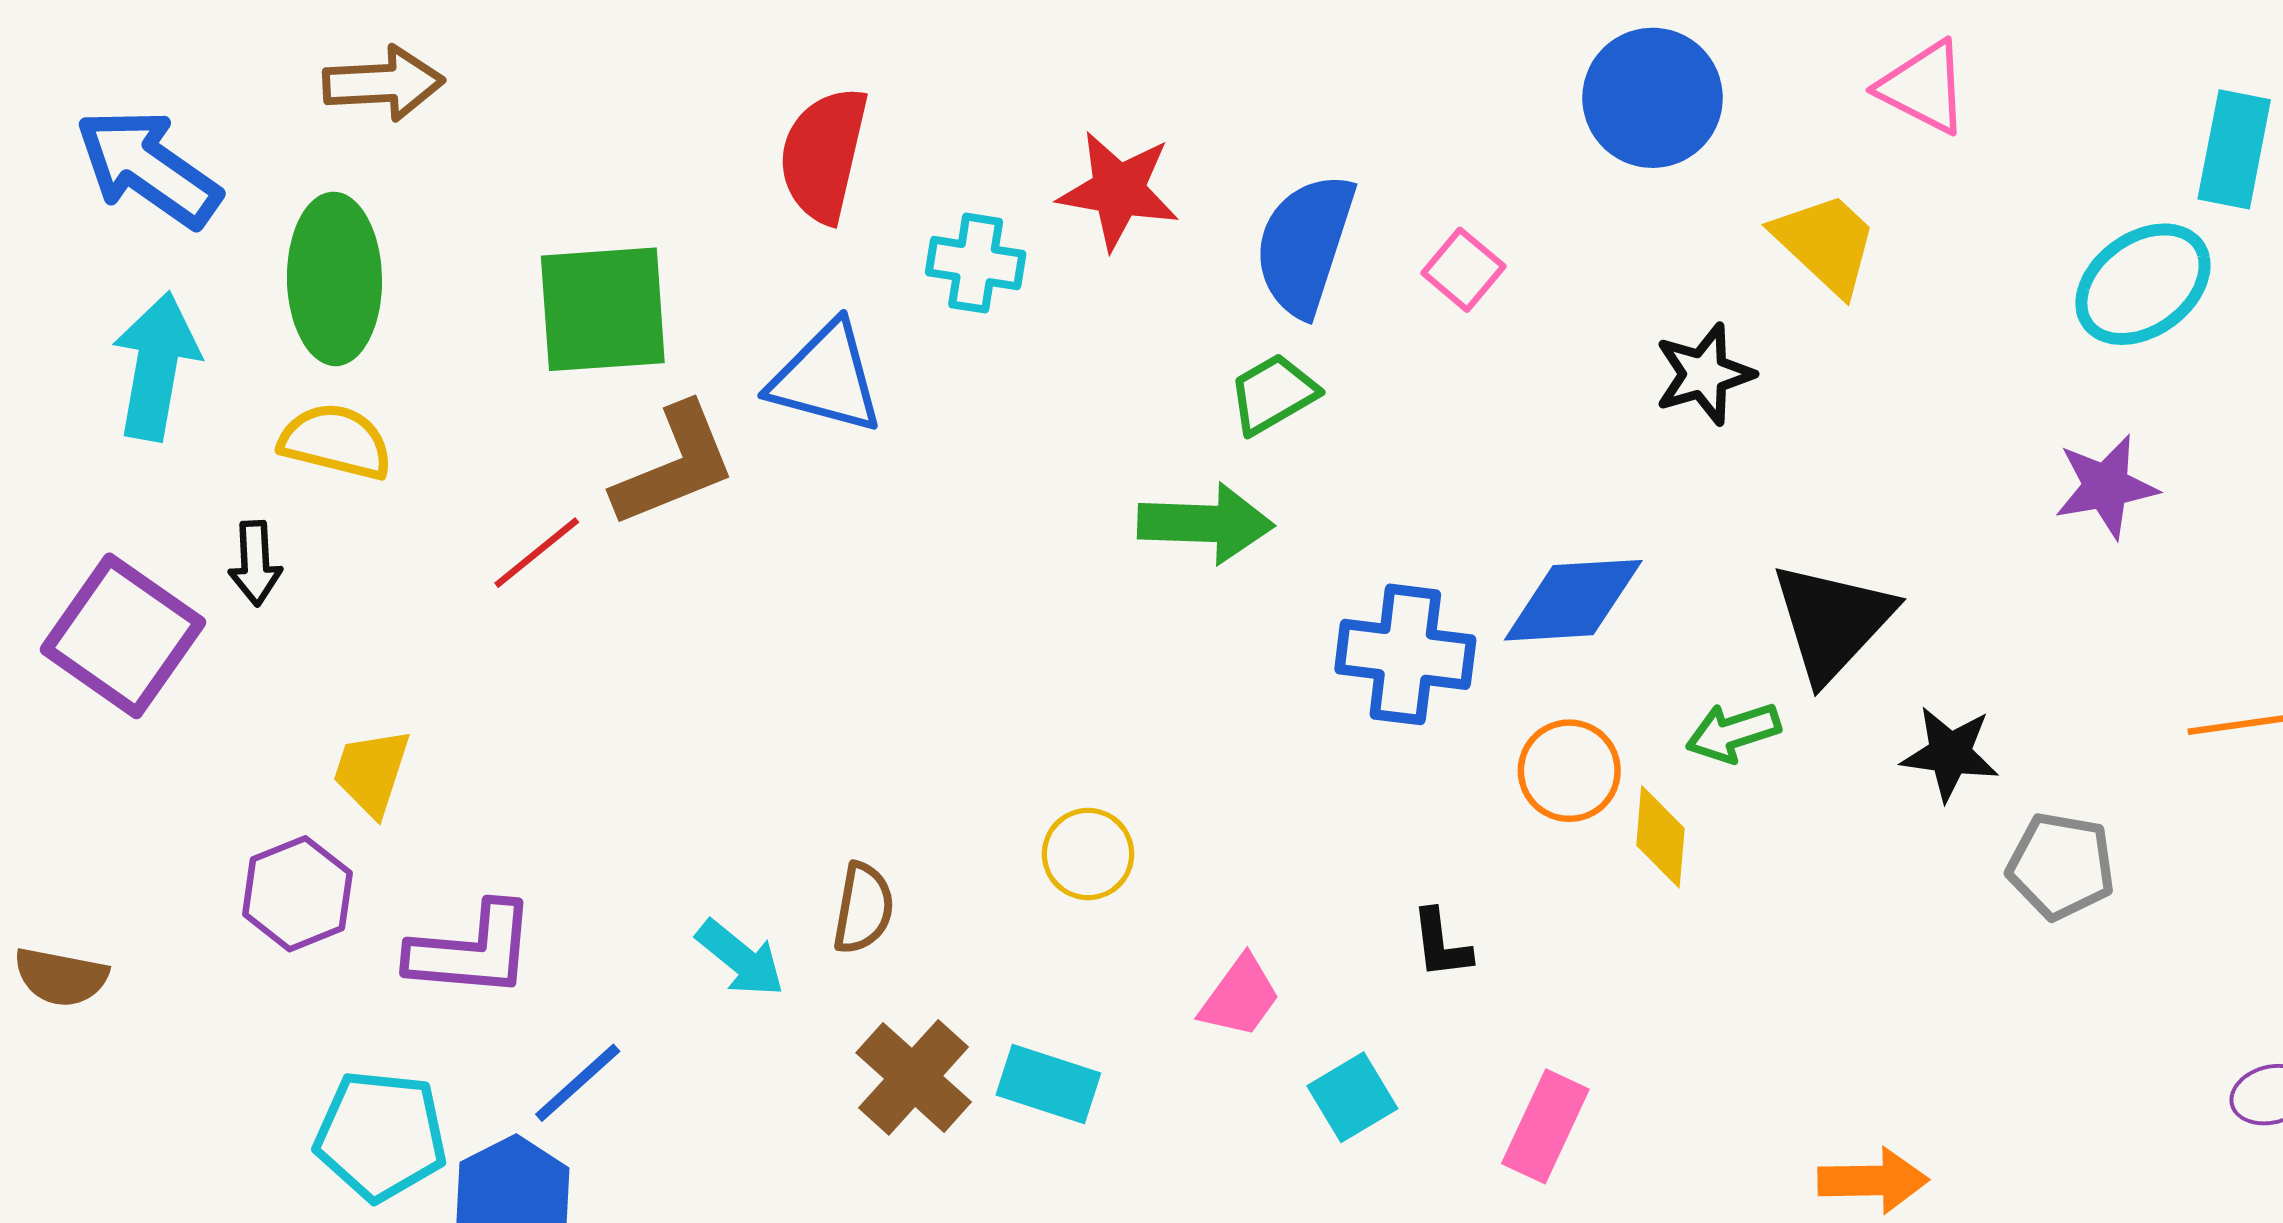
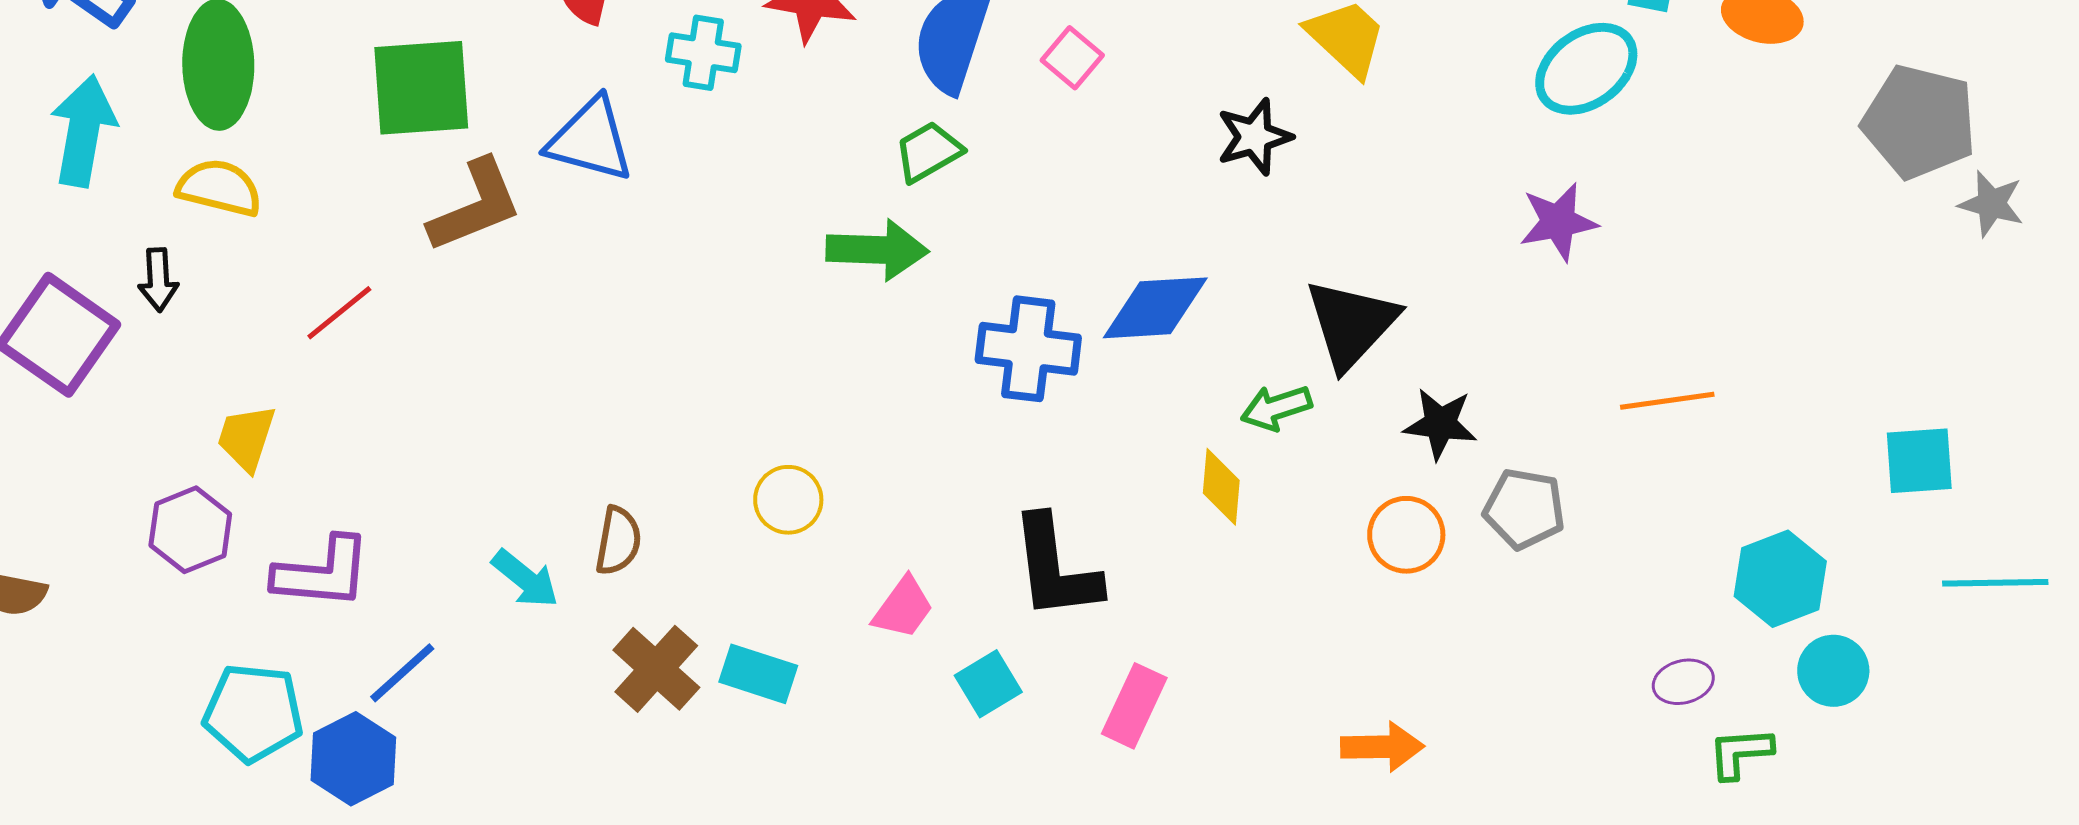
red line: (537, 553) -> (339, 313), moved
orange circle: (1569, 771) -> (1406, 535), moved
black L-shape: (1441, 944) -> (1055, 568), size x2.0

